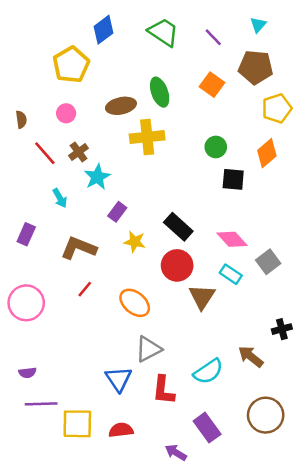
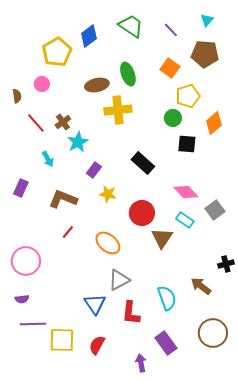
blue diamond: (104, 30) -> (89, 36), moved
yellow pentagon: (277, 108) -> (188, 96), moved
pink circle: (66, 113) -> (42, 84), moved
black rectangle: (178, 227) -> (143, 163), moved
pink circle: (26, 303) -> (26, 261), moved
cyan semicircle: (208, 371) -> (167, 298), turned -75
red semicircle: (121, 430) -> (97, 345), turned -54
purple arrow: (176, 453) -> (141, 363), turned 48

